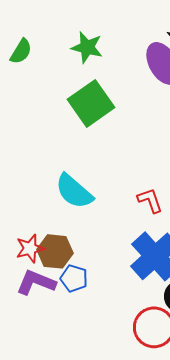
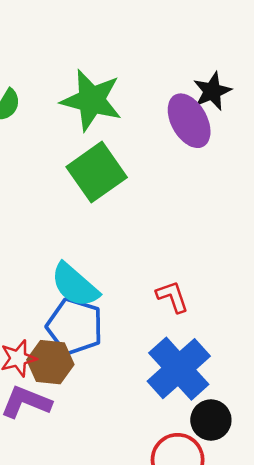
green star: (87, 47) -> (91, 100), size x1.5
blue pentagon: (74, 278) -> (75, 326), moved, size x1.6

